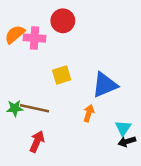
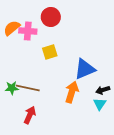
yellow square: (62, 75) -> (50, 52), moved
orange arrow: (89, 113) -> (72, 92), size x1.5
black arrow: (127, 142) -> (103, 90), moved

